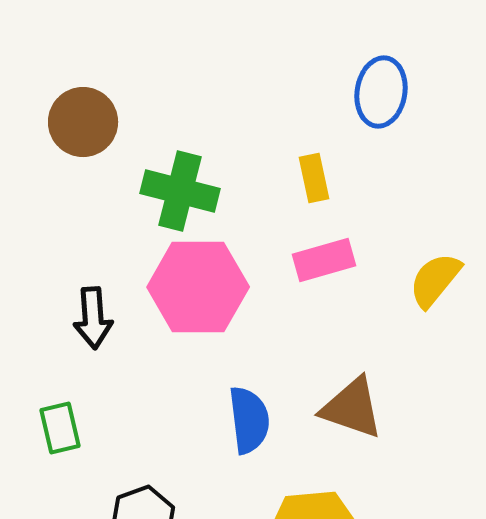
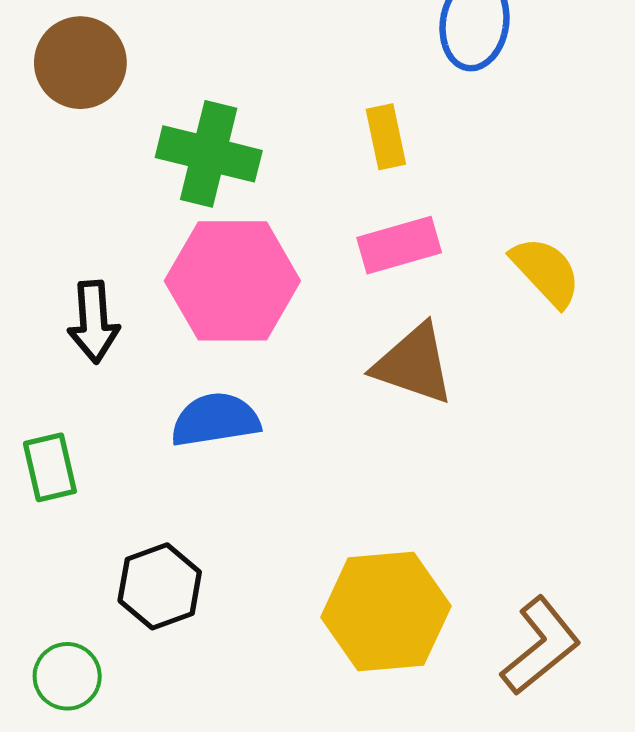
yellow semicircle: (435, 280) -> (546, 272), turned 98
brown triangle: (352, 408) -> (414, 364), moved
blue semicircle: (249, 420) -> (215, 420), moved, turned -92

